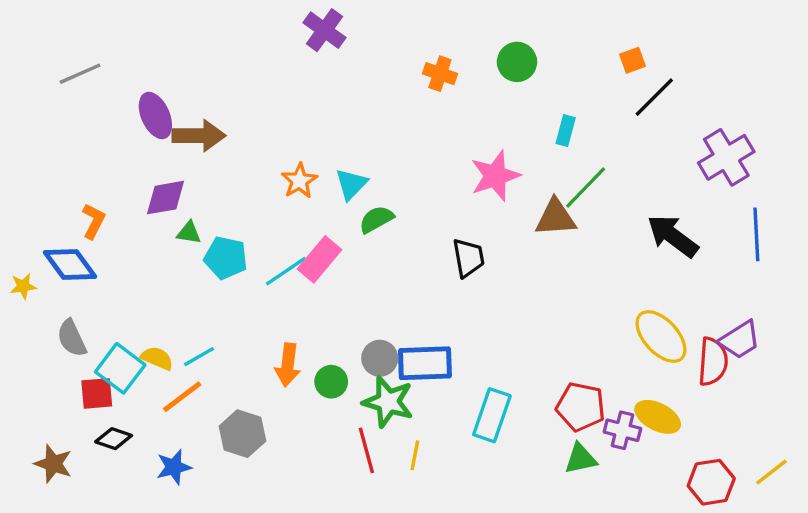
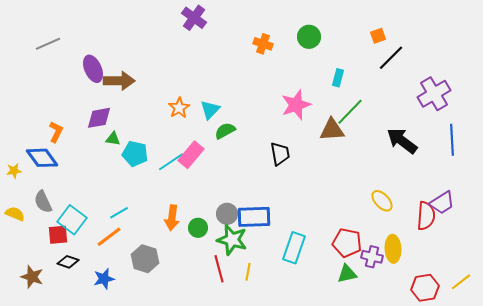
yellow ellipse: (661, 336) -> (382, 201), moved, size x0.7
yellow semicircle: (157, 358) -> (15, 214), moved
yellow ellipse: (658, 417) -> (393, 249), turned 60

